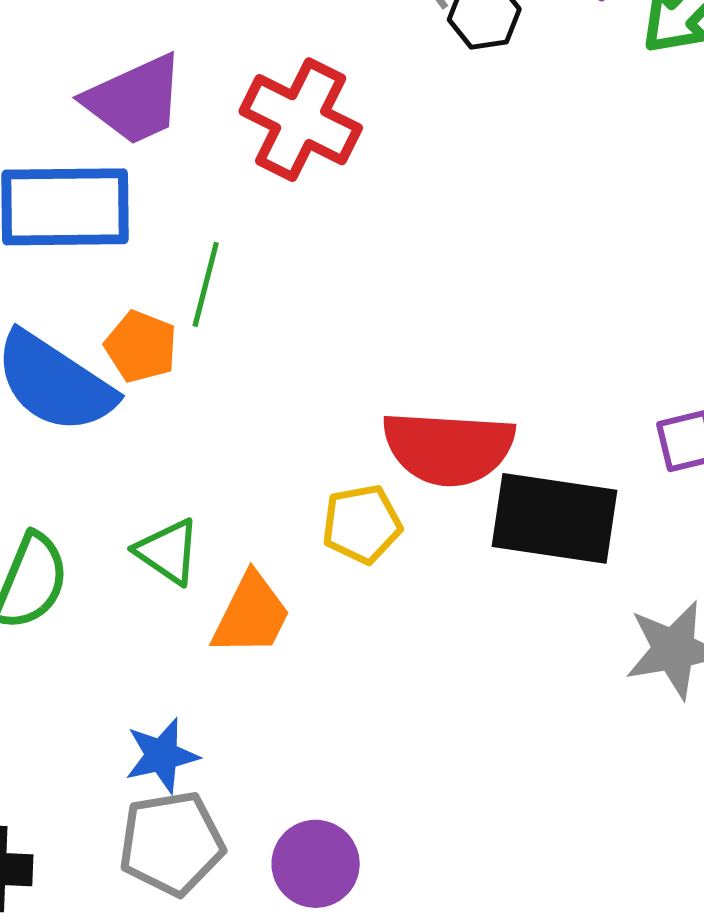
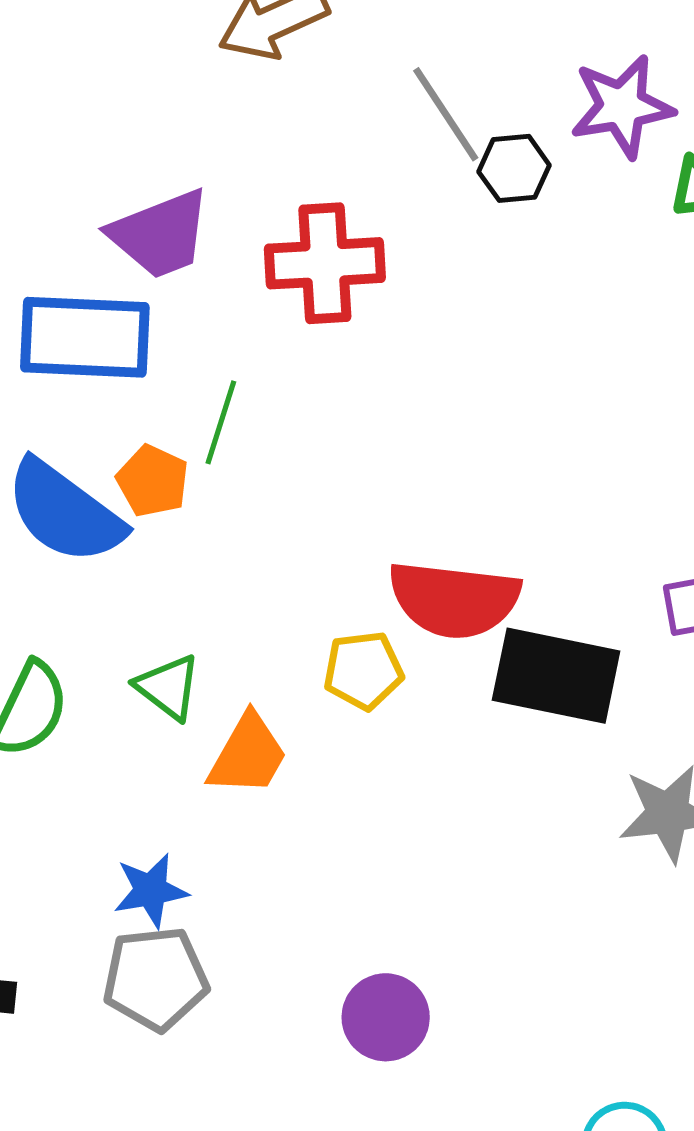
red cross: (301, 120) -> (325, 263), turned -33
purple circle: (316, 864) -> (386, 1017), moved

